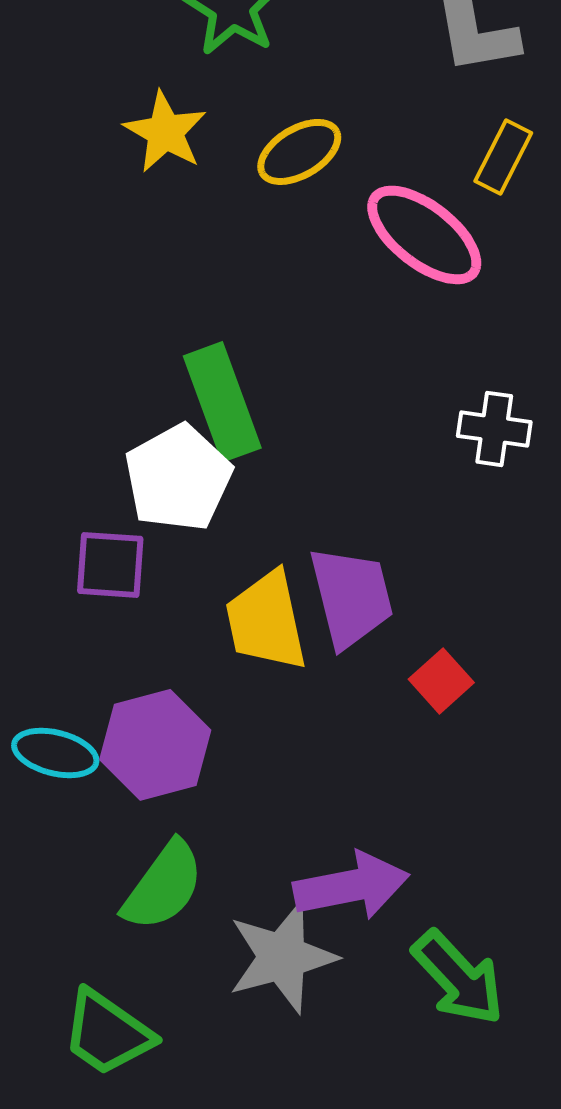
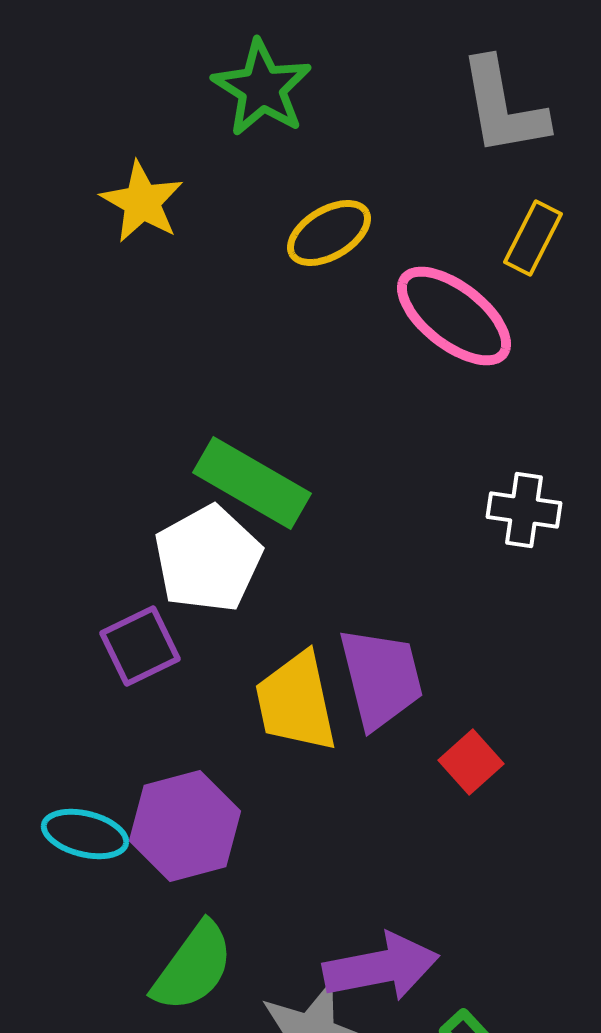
yellow star: (165, 132) -> (142, 202), moved
green rectangle: (222, 402) -> (252, 483), turned -40
purple square: (110, 565) -> (140, 646), turned -30

